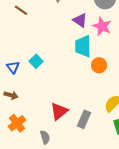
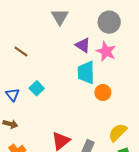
brown line: (21, 10) -> (21, 51), moved

